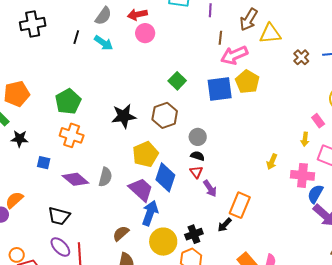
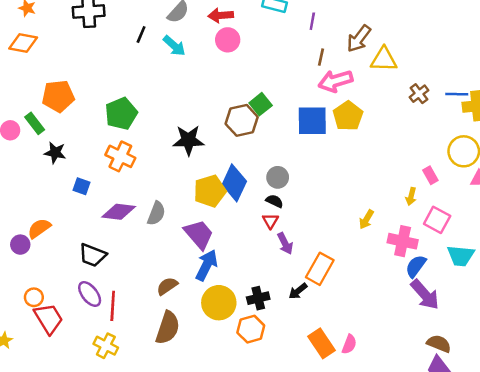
brown hexagon: (165, 115) -> (242, 120), moved
blue diamond: (165, 177) -> (234, 183), moved
purple diamond: (75, 179) -> (119, 212), turned -40

